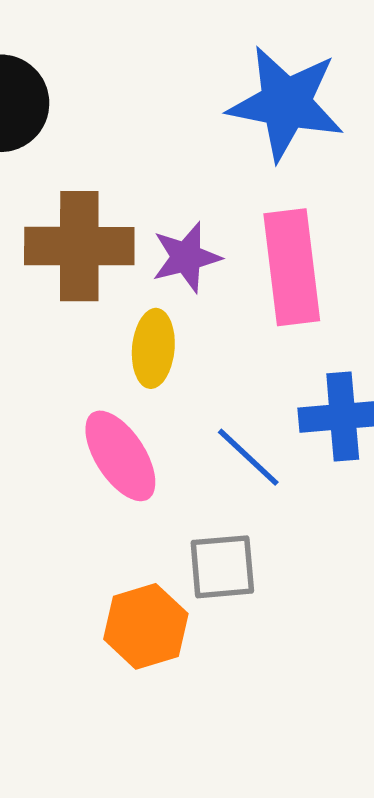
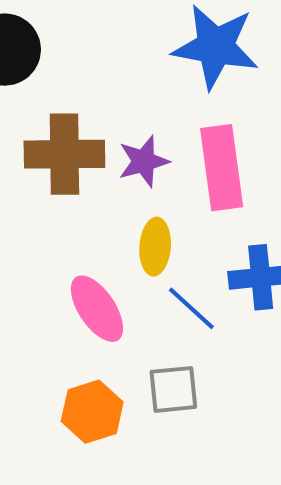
yellow ellipse: (153, 348) -> (155, 247), moved
orange hexagon: (146, 626) -> (92, 412), moved

